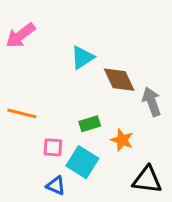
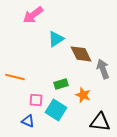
pink arrow: (20, 35) -> (33, 15), moved
blue triangle: (56, 186) -> (28, 121), moved

